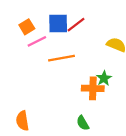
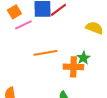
orange line: (61, 58) -> (45, 53), moved

